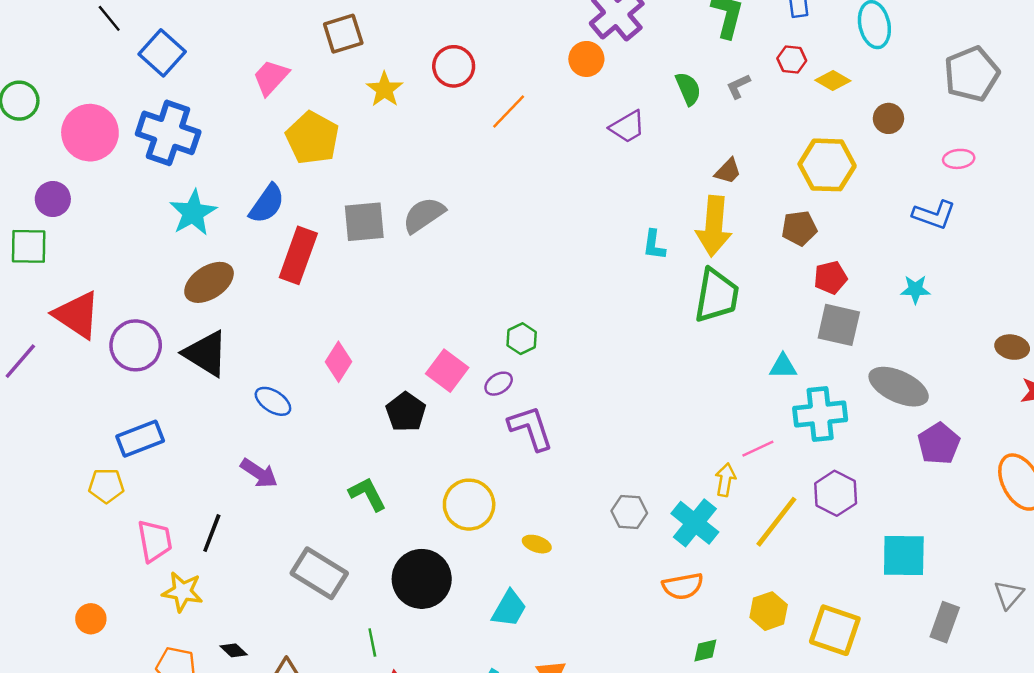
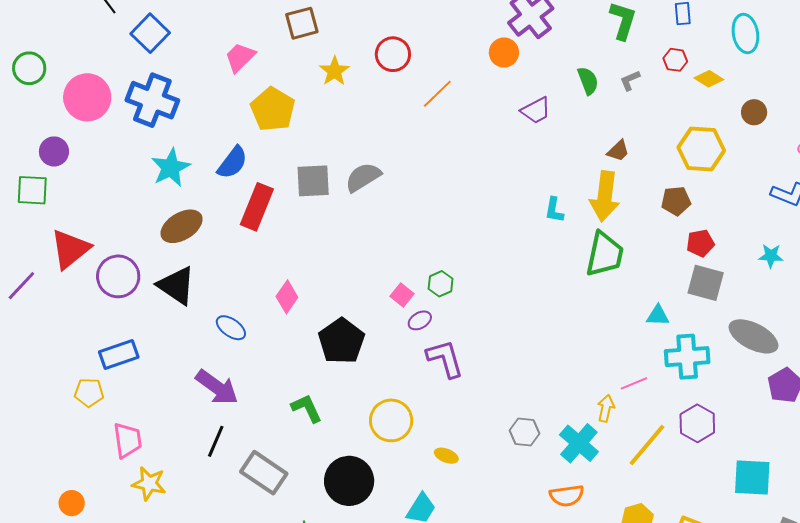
red triangle: (77, 315) -> (70, 249), turned 45
pink square: (447, 371) -> (402, 295), moved, size x0.7
black pentagon: (406, 412) -> (341, 341), size x1.4
purple arrow: (259, 473) -> (217, 387), size x1.4
black line: (212, 533) -> (216, 441), moved

